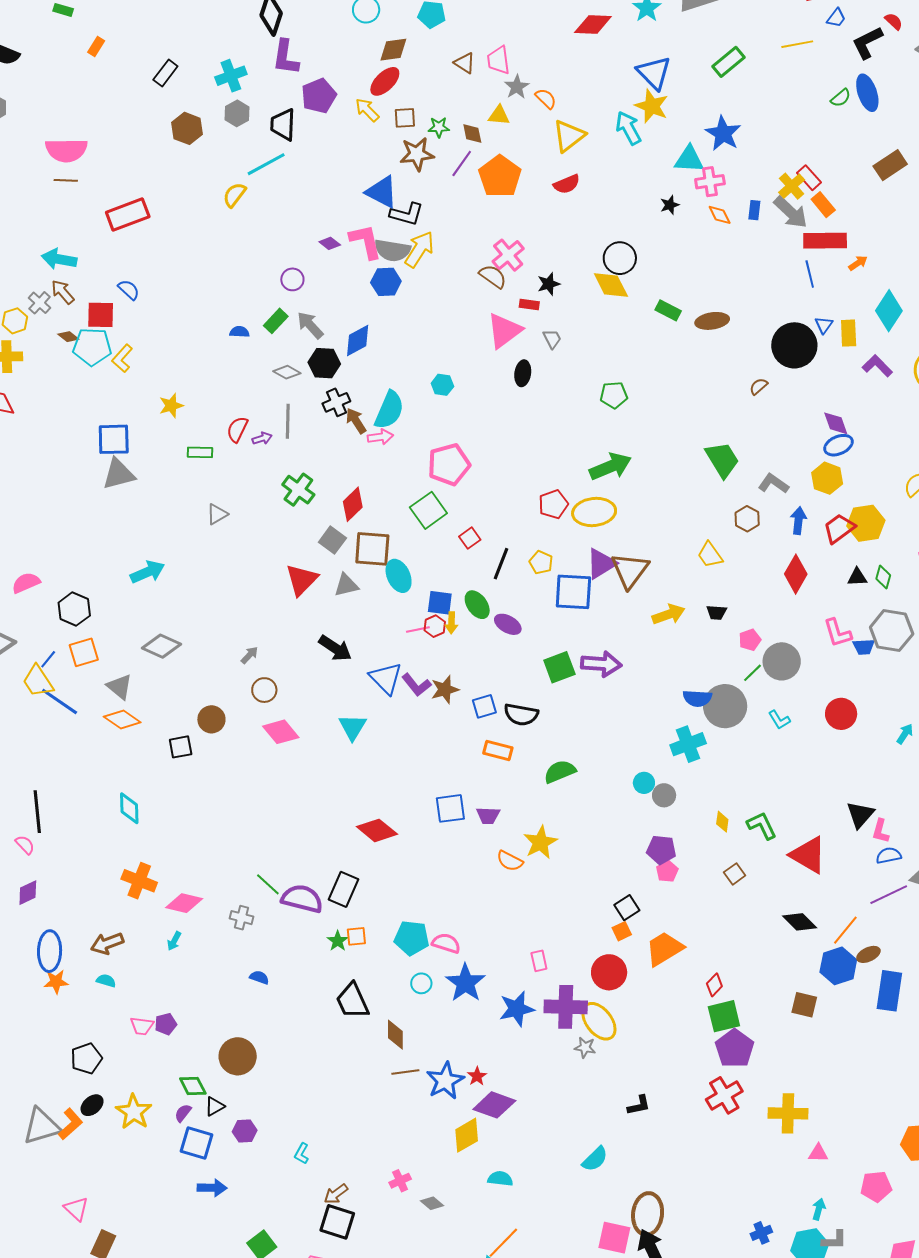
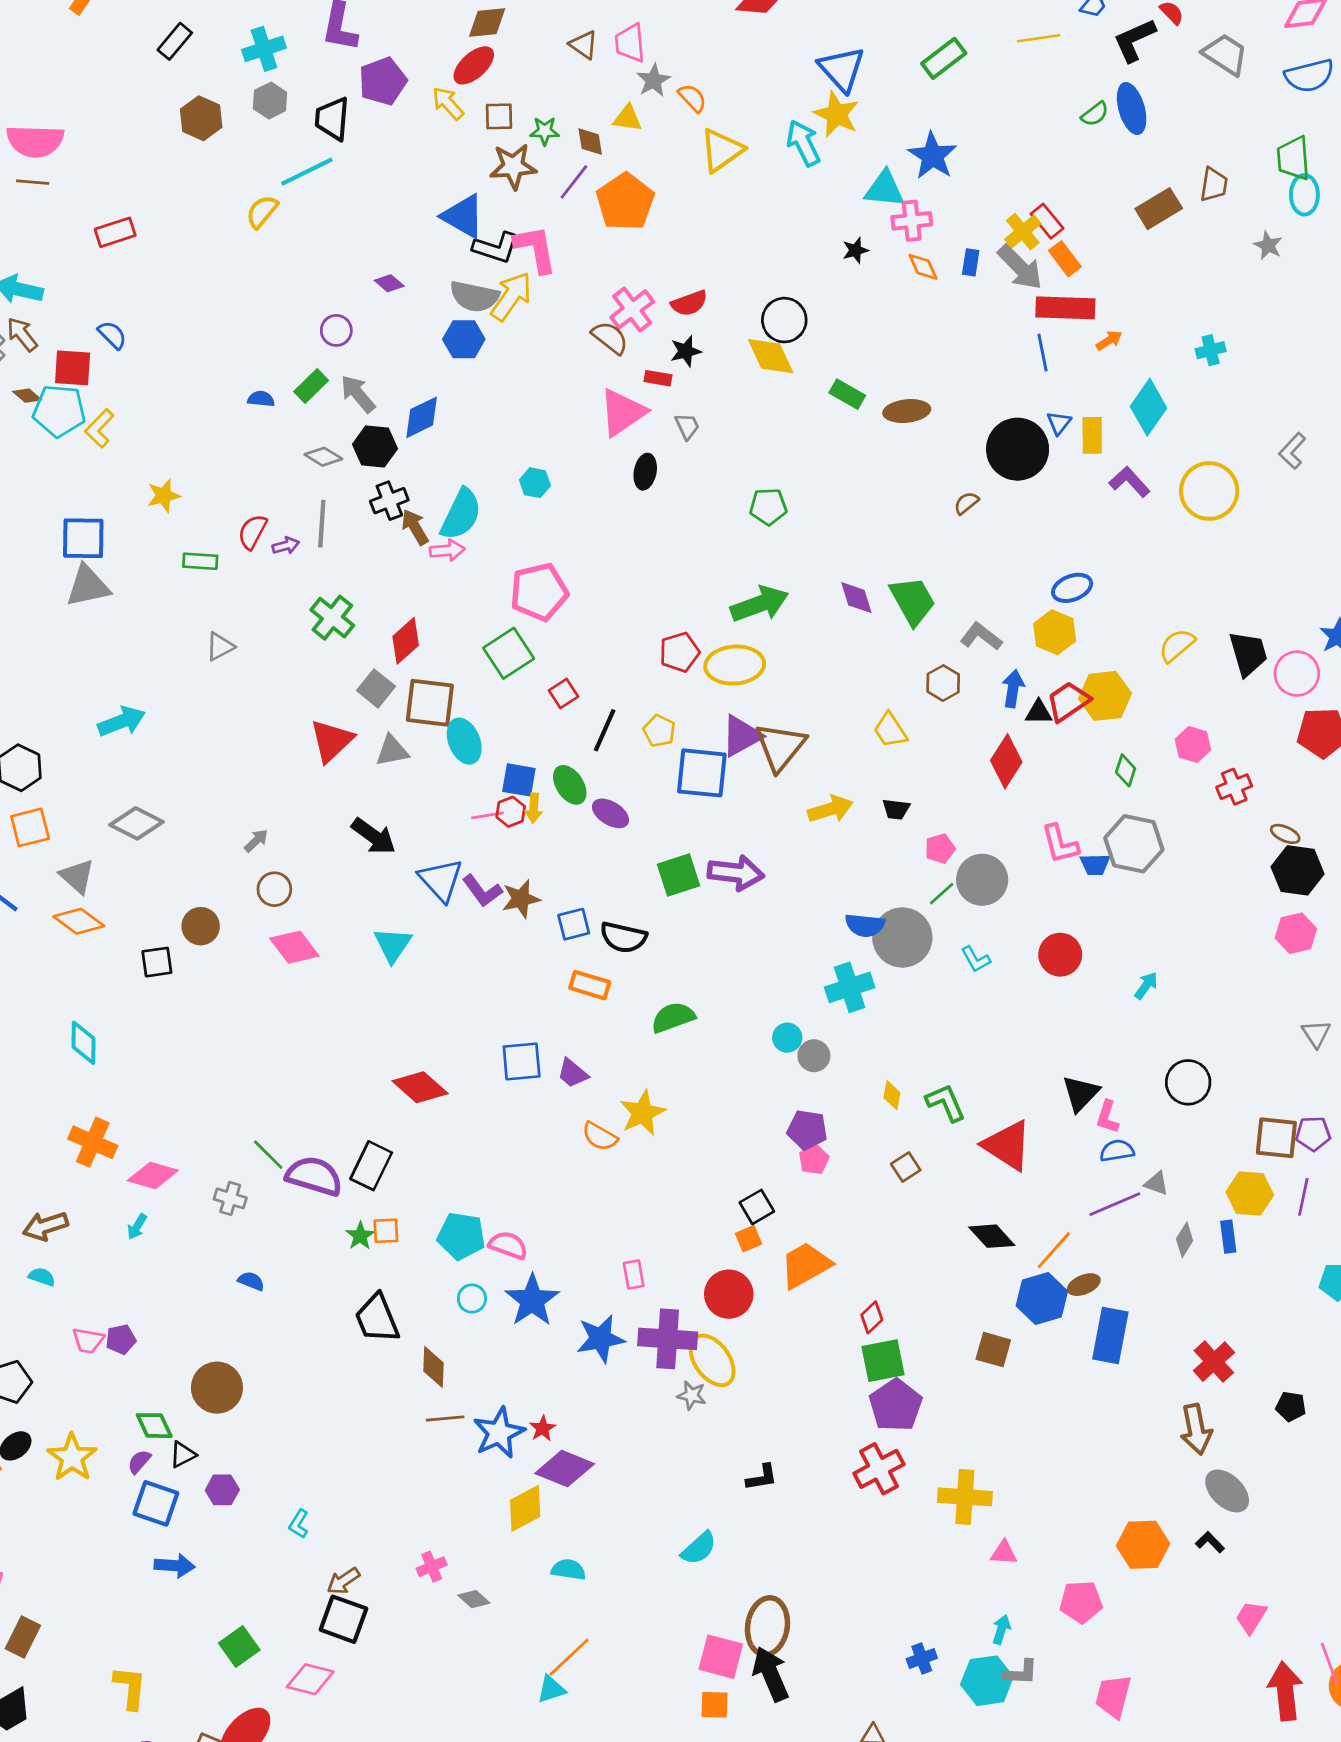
red semicircle: (567, 184) -> (689, 303), moved
red rectangle: (128, 214) -> (115, 232), size x0.7
pink L-shape: (366, 241) -> (535, 249), moved
purple diamond: (836, 423) -> (856, 598), moved
black triangle: (857, 577) -> (1039, 712), moved
purple trapezoid: (488, 815) -> (573, 1073), turned 35

